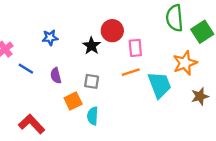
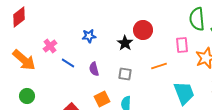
pink rectangle: (135, 48) -> (182, 45), moved
cyan trapezoid: (160, 85) -> (184, 93), moved
orange square: (73, 101) -> (102, 99), moved

